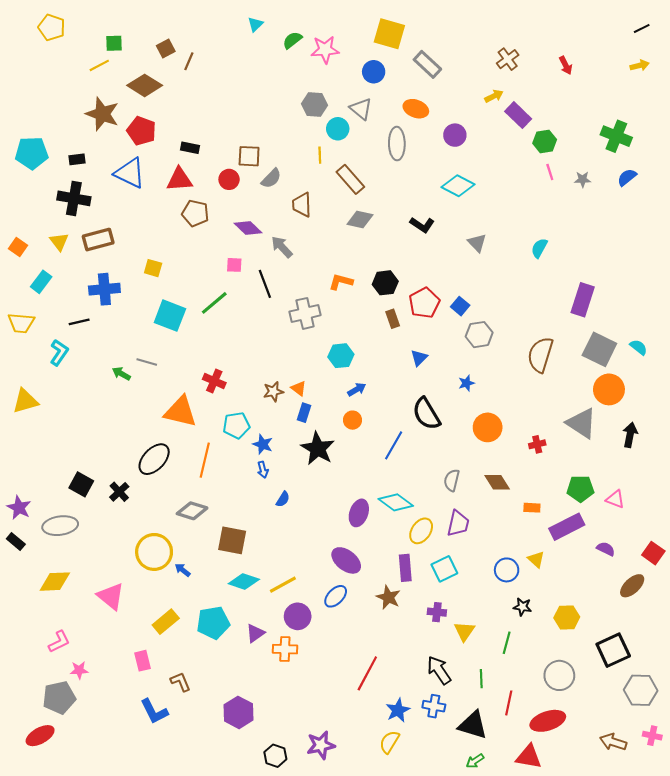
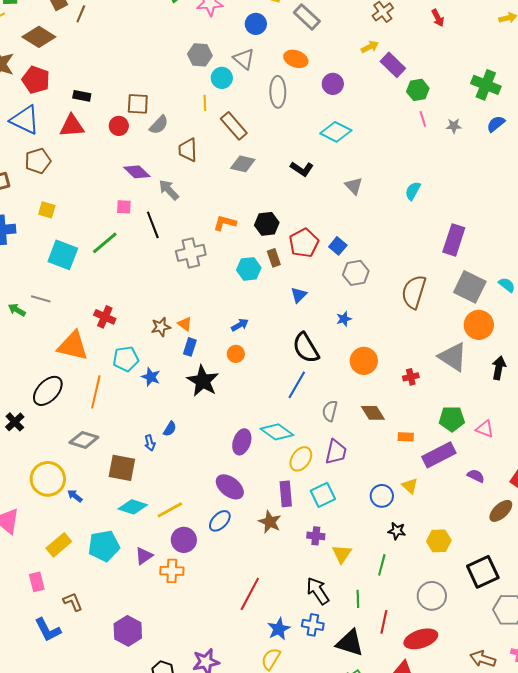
brown pentagon: (195, 213) -> (38, 161), moved, turned -30
cyan hexagon: (341, 356) -> (249, 269), moved
blue line: (394, 445) -> (297, 385), moved
blue arrow: (263, 470) -> (150, 443), moved

